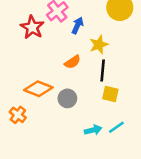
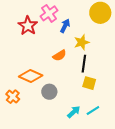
gray circle: (67, 98) -> (49, 92), moved
cyan arrow: (93, 130) -> (74, 112), turned -32

